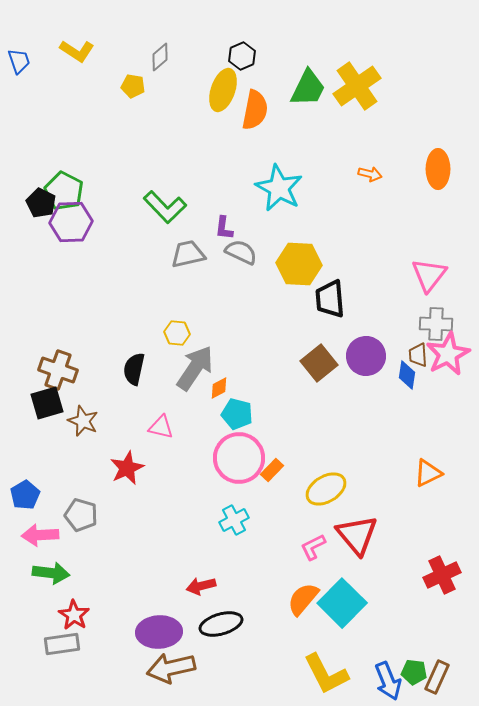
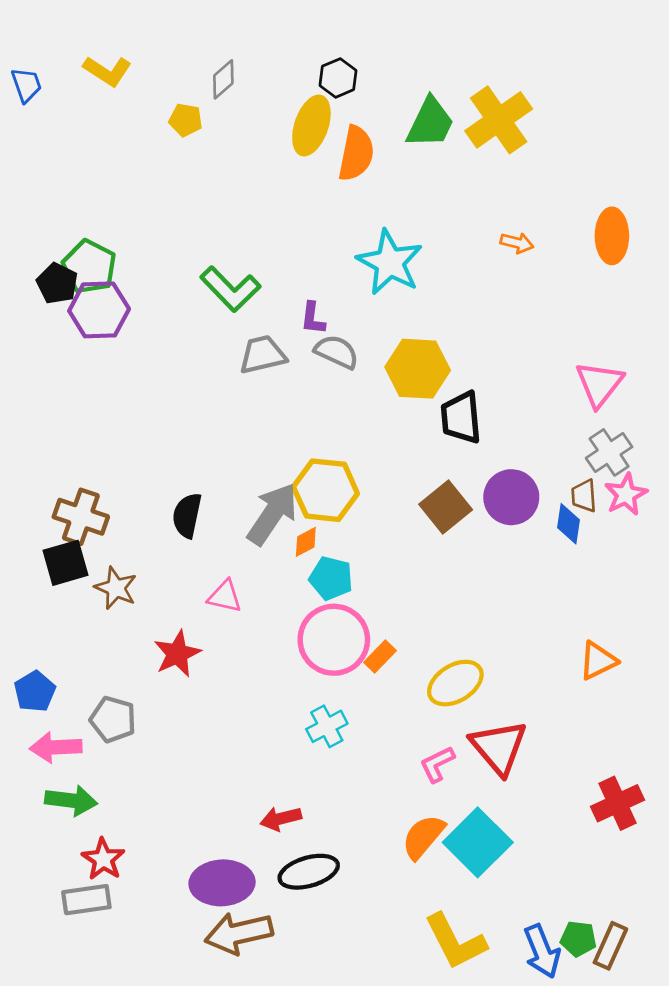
gray cross: (436, 324) -> (609, 452), turned -36
yellow hexagon: (177, 333) -> (325, 490), moved, size x1.8
pink star: (448, 354) -> (626, 494), size x0.7

